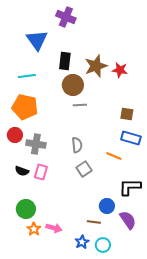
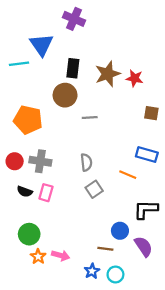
cyan line: (27, 76) -> (19, 64), moved
brown circle: (73, 85) -> (65, 95), moved
brown square: (127, 114) -> (151, 113), moved
red circle: (15, 135) -> (15, 161), moved

